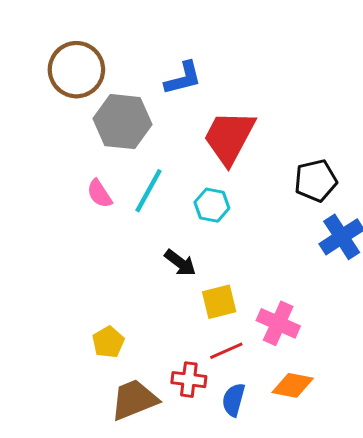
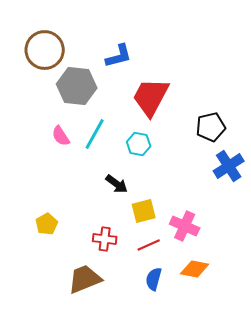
yellow pentagon: (108, 342) -> (47, 224), moved
red cross: (189, 380) -> (105, 239), moved

